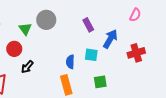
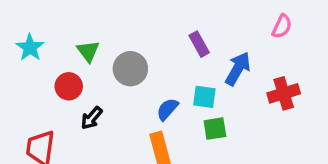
gray circle: (46, 20) -> (130, 69), moved
blue semicircle: (70, 62) -> (167, 109), turned 40
green square: (100, 82) -> (215, 129), moved

